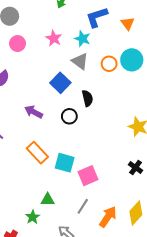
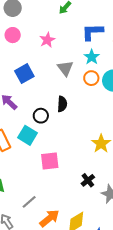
cyan star: (82, 39) -> (92, 57), moved
blue square: (60, 83) -> (24, 74), moved
cyan square: (65, 163) -> (28, 135), moved
pink square: (88, 176) -> (50, 161), moved

